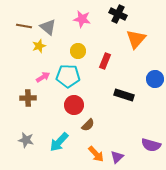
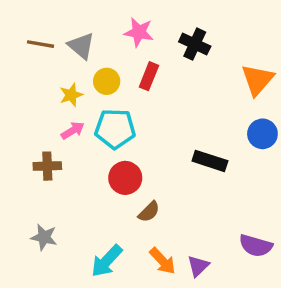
black cross: (118, 14) -> (195, 44), moved
orange triangle: (136, 39) -> (257, 80), moved
yellow star: (39, 46) -> (71, 95), moved
yellow circle: (78, 51) -> (107, 81), moved
red rectangle: (105, 61) -> (149, 76), moved
cyan arrow: (59, 142) -> (107, 261), moved

